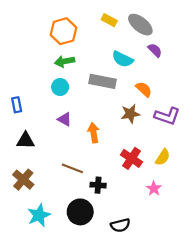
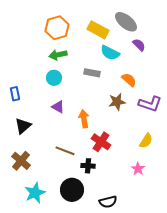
yellow rectangle: (109, 20) -> (98, 30), moved, size x1.5
gray rectangle: (102, 81) -> (92, 73), size x0.7
black triangle: (26, 141) -> (23, 126), turned -42
red cross: (131, 158) -> (101, 142), moved

